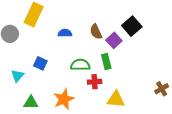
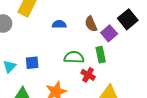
blue square: (40, 63) -> (32, 63), moved, turned -32
red cross: (95, 82) -> (88, 75), turned 32

